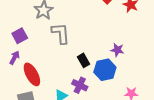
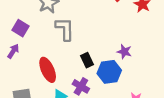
purple square: (20, 36) -> (21, 28), turned -35
red ellipse: (32, 74) -> (48, 70), moved

